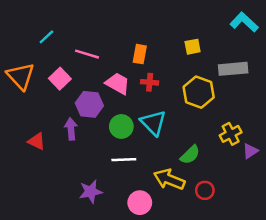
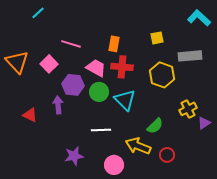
cyan line: (46, 37) -> (38, 13), moved
red cross: (150, 82) -> (122, 67), size x1.5
green circle: (121, 126) -> (99, 92), moved

